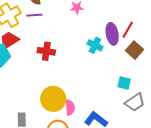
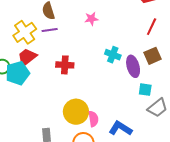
red line: (128, 30) -> (152, 27), moved
purple ellipse: (112, 34) -> (133, 66), moved
brown square: (135, 50) -> (153, 56), turned 30

